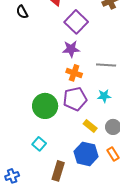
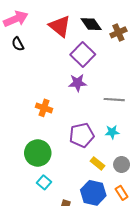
black semicircle: (22, 12) -> (18, 44), moved
orange cross: (74, 73) -> (44, 108), moved
green circle: (45, 106) -> (38, 153), moved

